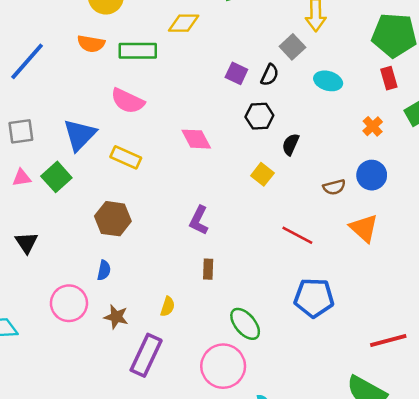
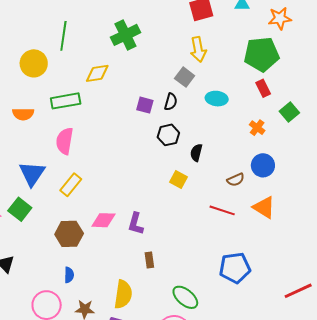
orange semicircle: (91, 44) -> (23, 114), moved
pink semicircle: (128, 101) -> (65, 141), turned 84
pink diamond: (196, 139) -> (103, 220), moved, turned -50
yellow rectangle: (126, 157) -> (71, 185), turned -65
red line: (297, 235) -> (222, 210), moved
yellow semicircle: (168, 307) -> (123, 294), size x1.8

